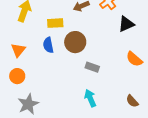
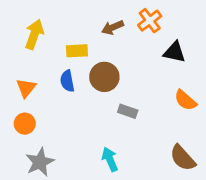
black triangle: (126, 24) -> (174, 52), turned 36
cyan arrow: (90, 98) -> (110, 159), moved
brown semicircle: (132, 101) -> (183, 158), size x1.5

